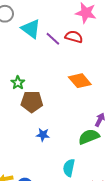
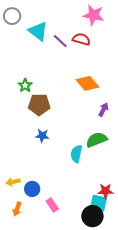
purple arrow: (100, 120) -> (104, 110), moved
blue star: (43, 135) -> (42, 136), moved
cyan semicircle: (69, 168) -> (76, 154), moved

